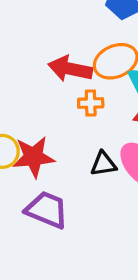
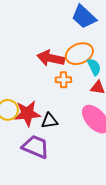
black triangle: (103, 164) -> (49, 121), moved

